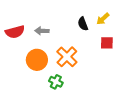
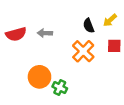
orange cross: (67, 57) -> (83, 51), moved
orange circle: (37, 60) -> (39, 77), moved

